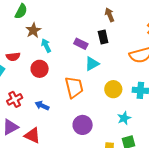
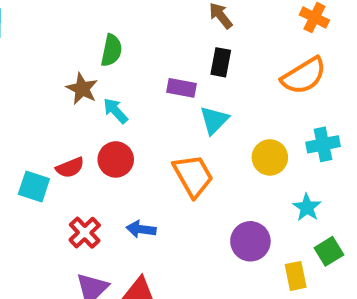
green semicircle: (21, 11) -> (112, 50), moved
black rectangle: (103, 37) -> (221, 62), turned 40
red semicircle: (13, 57) -> (70, 168), moved
purple circle: (83, 125) -> (250, 241), moved

